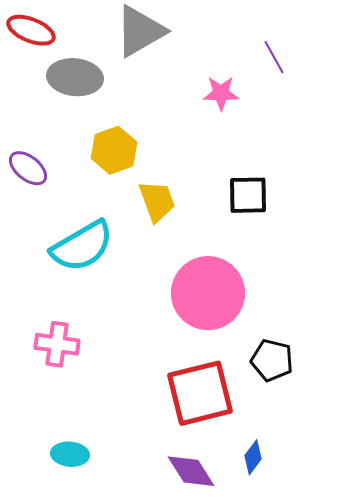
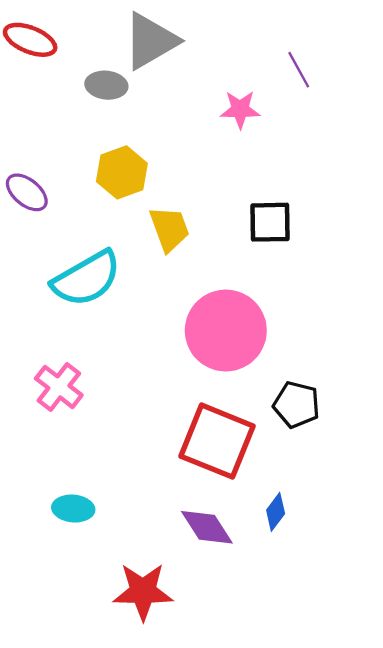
gray ellipse: (75, 77) -> (106, 85), moved, size x0.7
pink cross: (57, 344) -> (59, 387), turned 30
red square: (200, 393) -> (217, 441), turned 36

